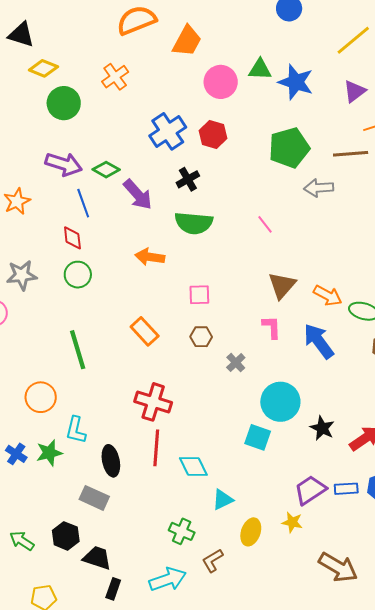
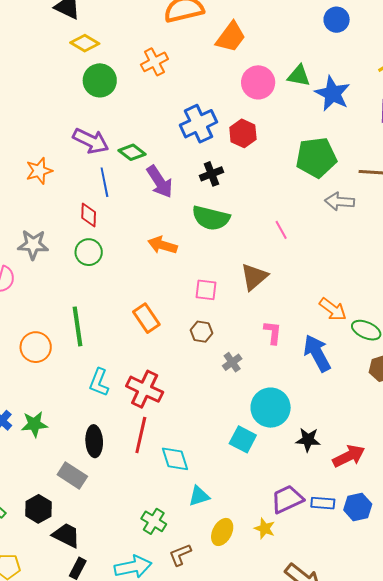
brown triangle: (282, 285) -> (254, 277), moved
orange circle: (41, 397) -> (36, 347), moved
black star: (322, 428) -> (308, 440), turned -30
cyan L-shape: (76, 430) -> (99, 382), moved

